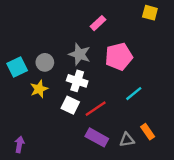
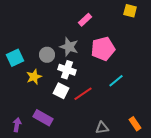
gray circle: (45, 62) -> (47, 55), moved
orange rectangle: (148, 132) -> (135, 124), moved
purple rectangle: (97, 137) -> (43, 118), moved
gray triangle: (127, 140) -> (102, 128), moved

